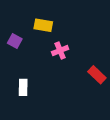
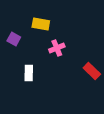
white rectangle: (23, 87) -> (29, 73), moved

